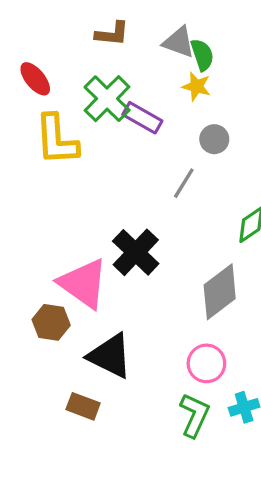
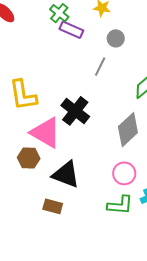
green cross: (107, 99) -> (59, 13), moved, size x0.7
yellow L-shape: (57, 140) -> (23, 95), moved
green L-shape: (194, 415) -> (120, 205), turned 76

